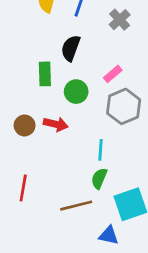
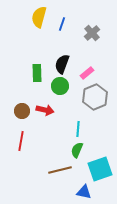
black semicircle: (71, 48) -> (62, 64), moved
red line: (23, 188) -> (21, 141), moved

